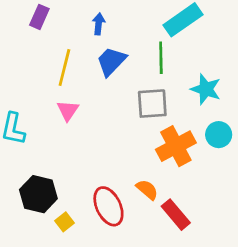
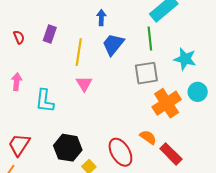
purple rectangle: (39, 17) -> (50, 34), moved

